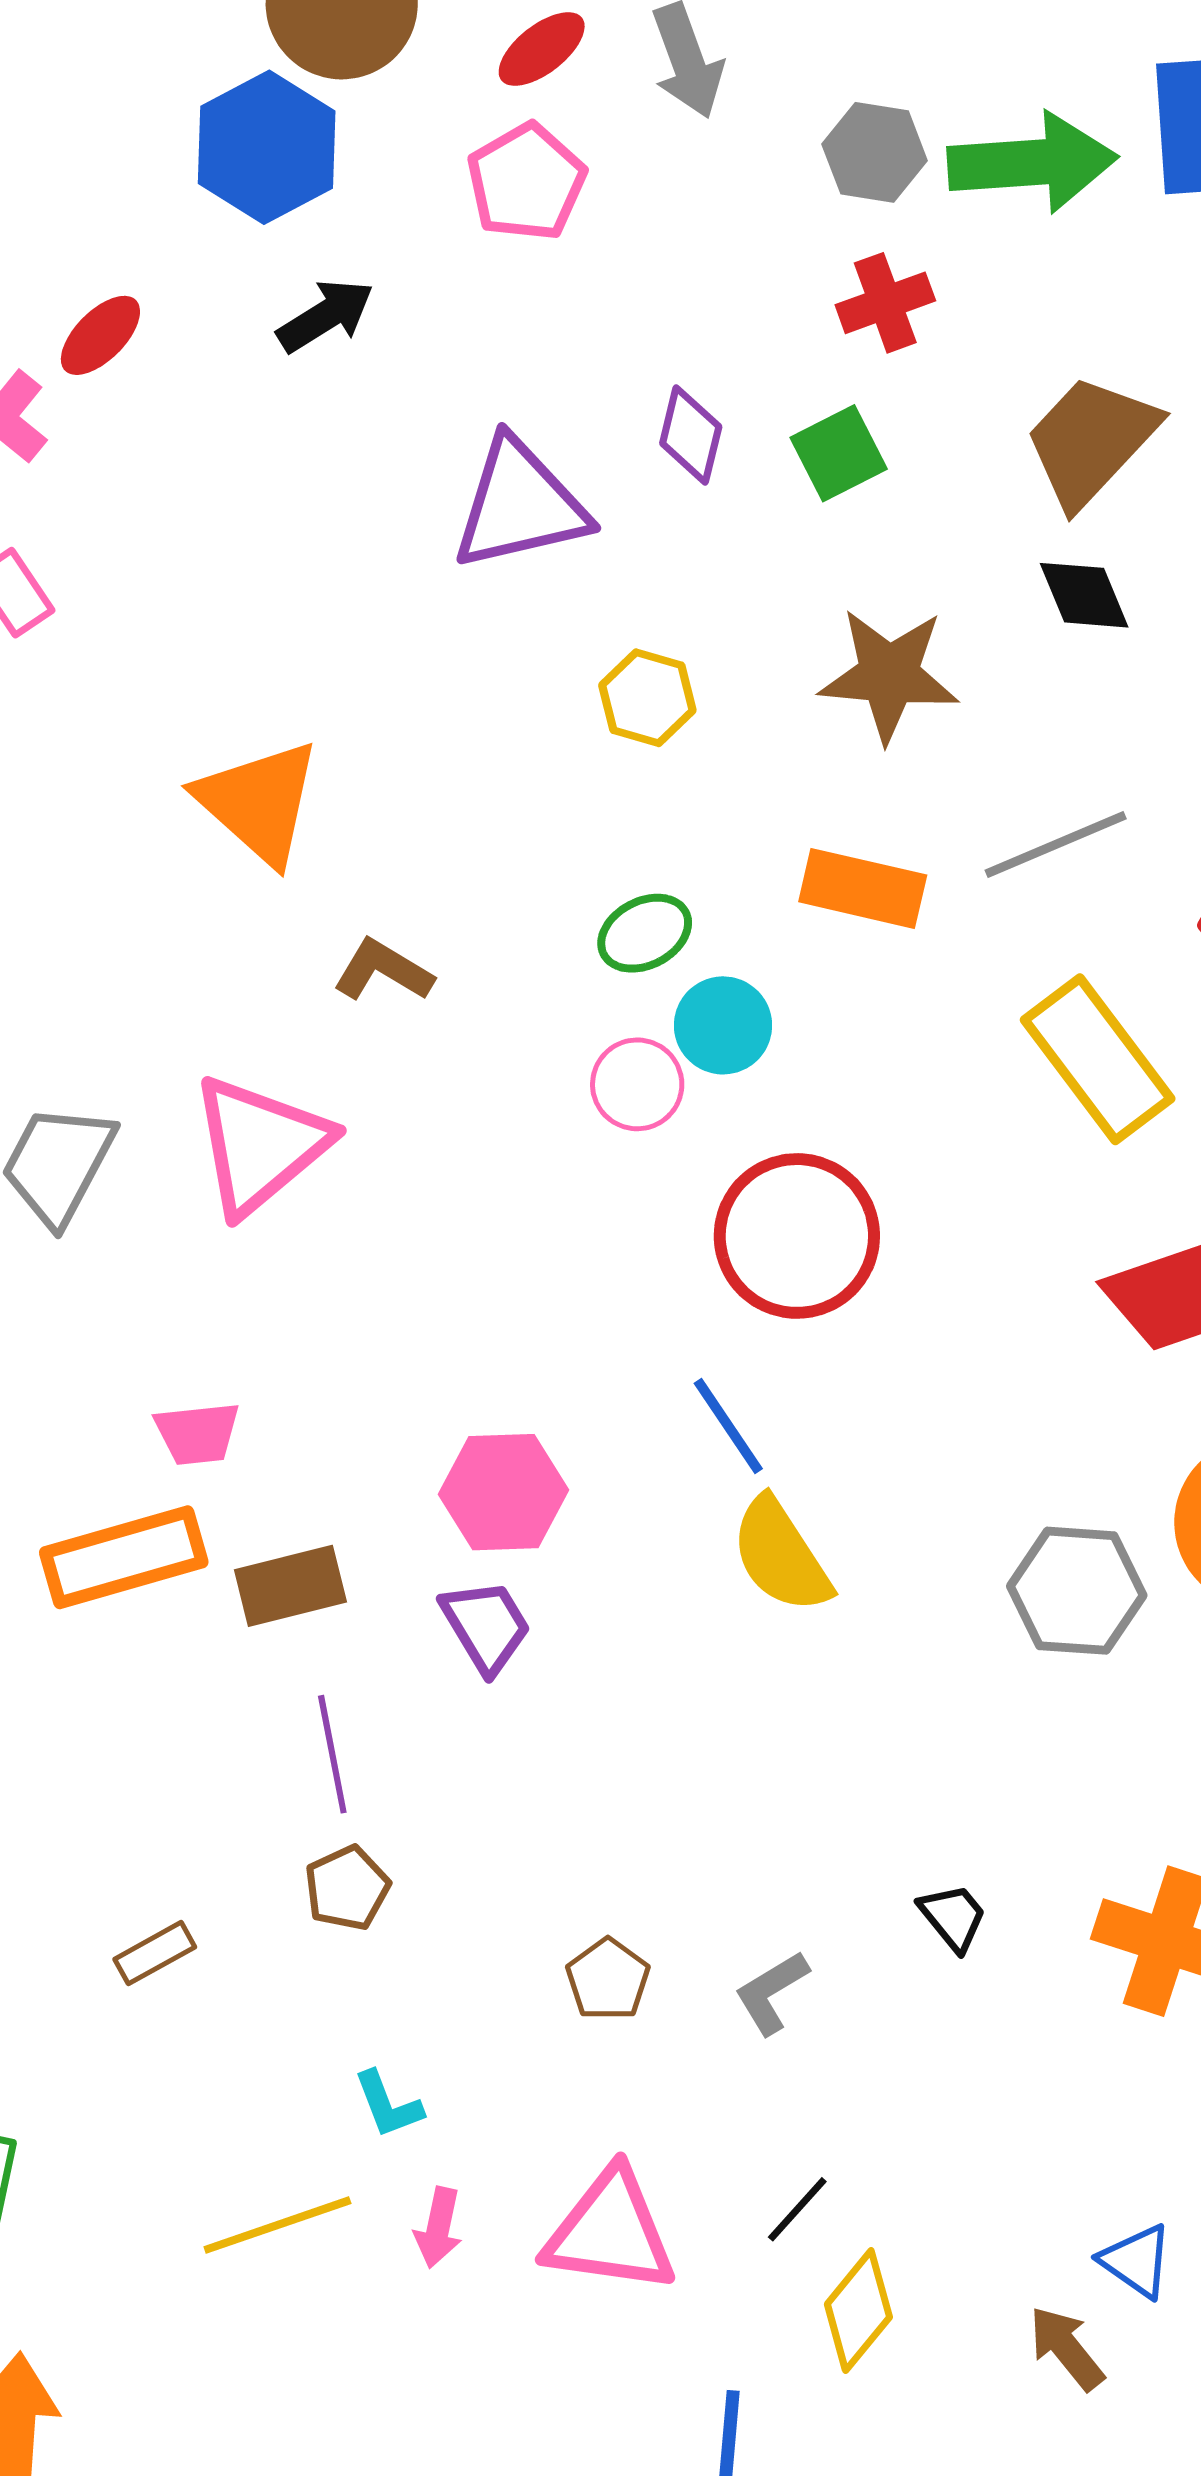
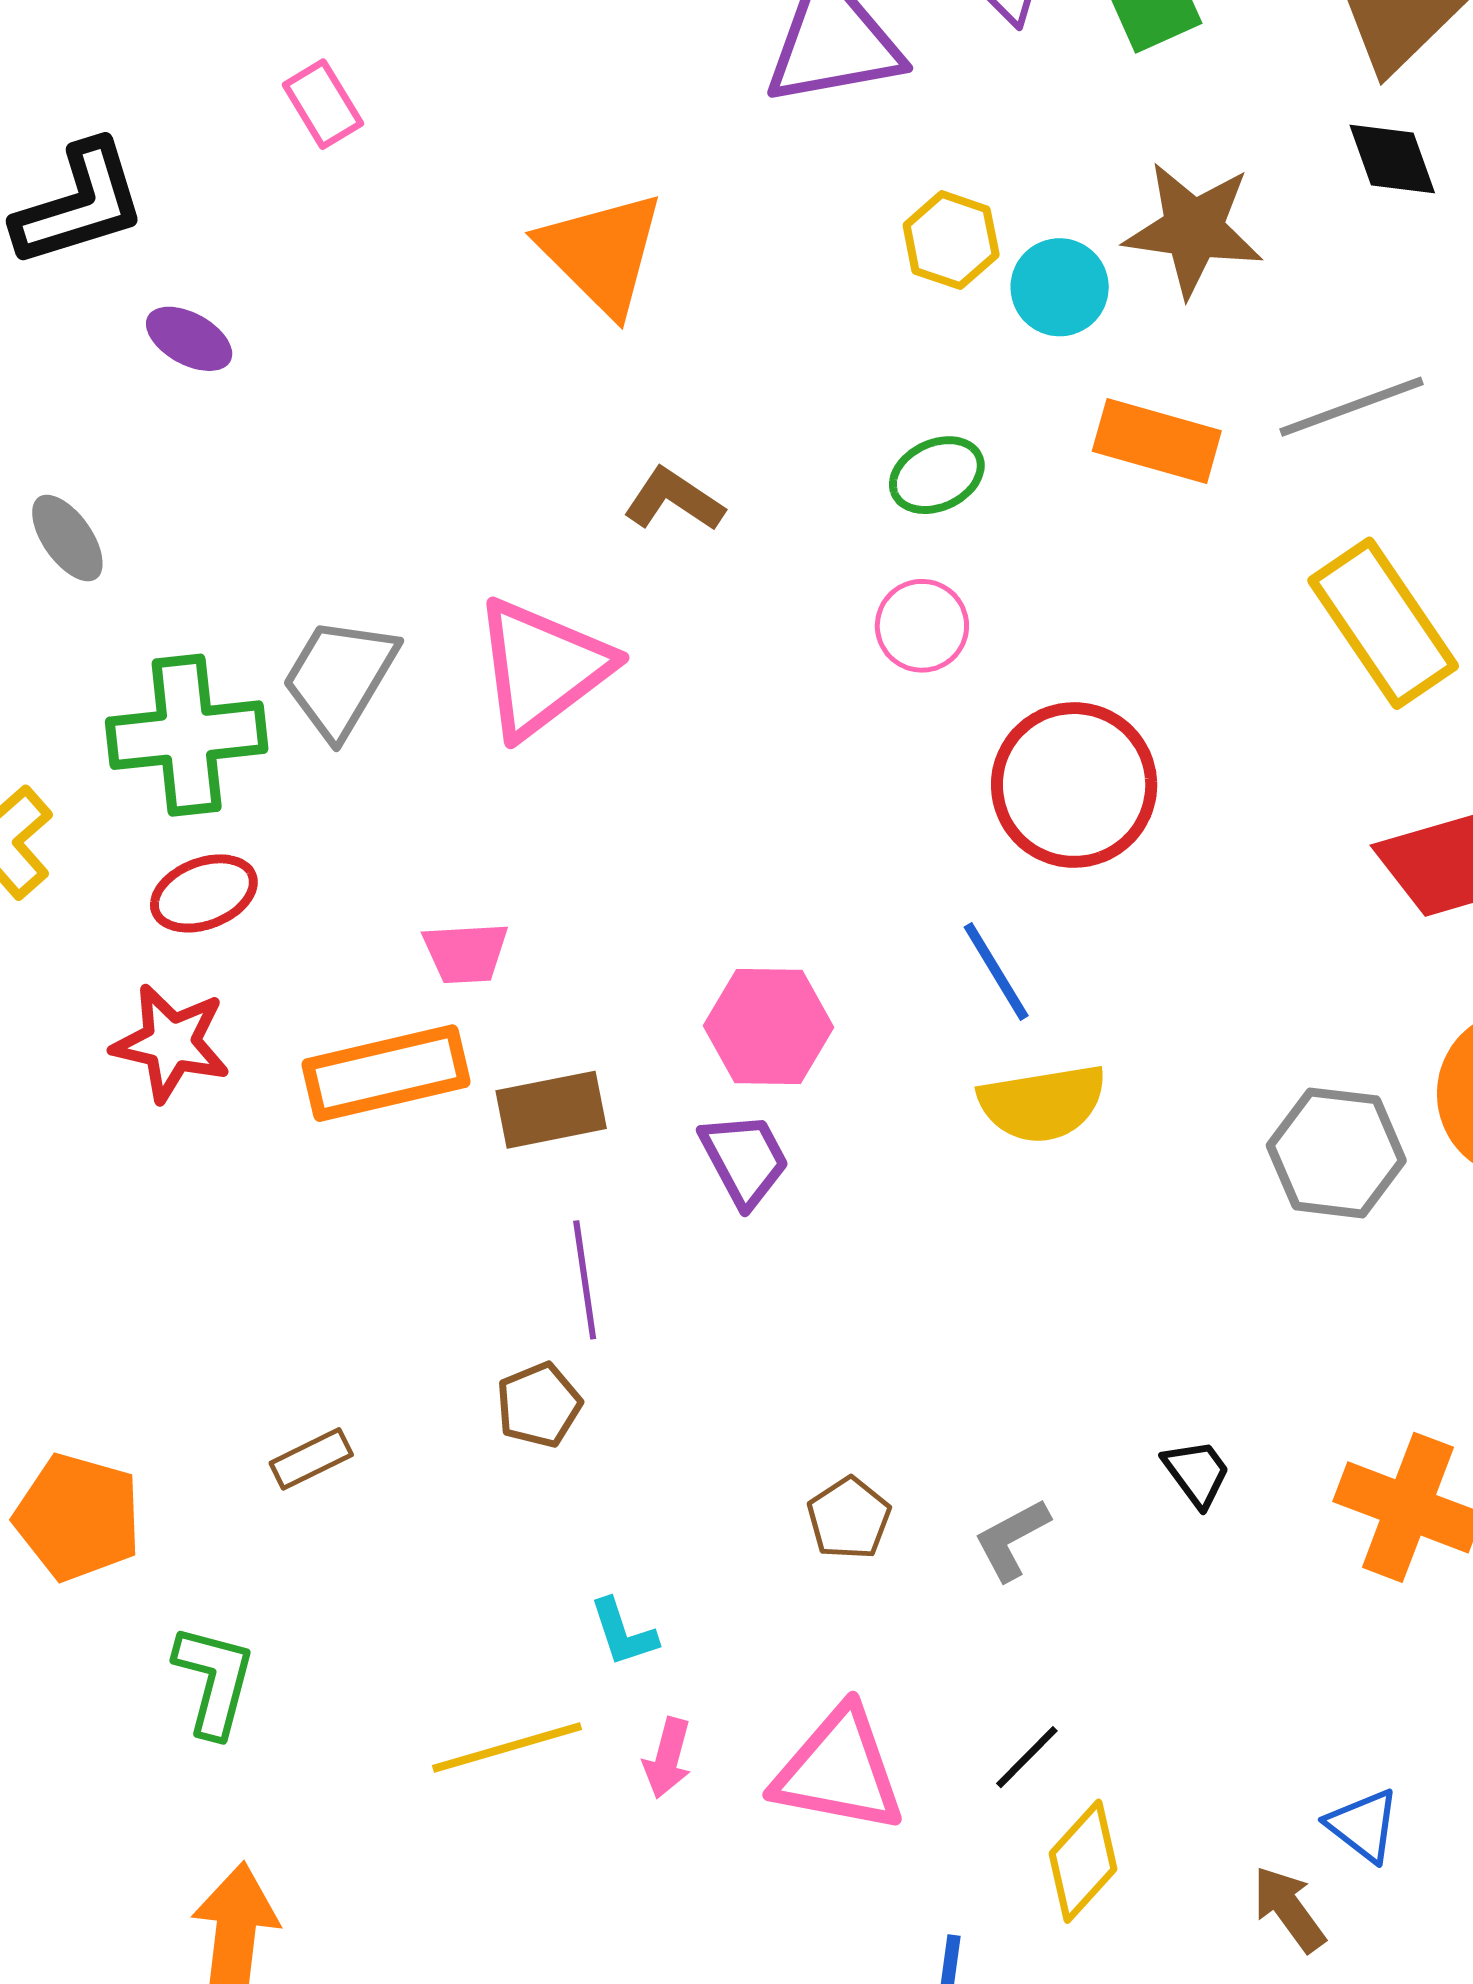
orange triangle: (259, 802) -> (602, 253), moved
cyan circle: (723, 1025) -> (1060, 287), moved
yellow semicircle: (781, 1555) -> (1042, 1103), turned -69
brown pentagon: (347, 1888) -> (539, 1405), moved
brown rectangle: (155, 1953) -> (311, 1459), moved

